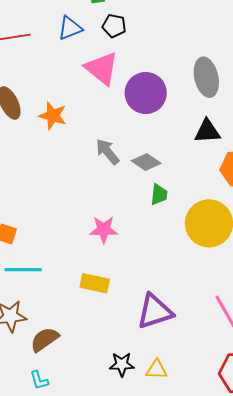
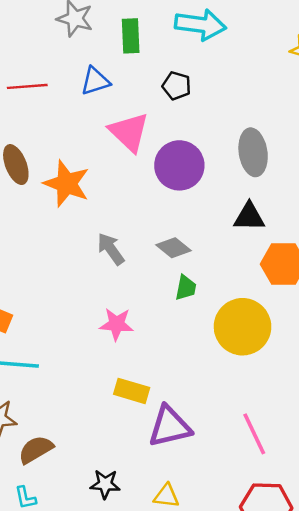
black pentagon: (114, 26) -> (177, 86), moved
orange star: (53, 116) -> (67, 184), size x1.4
gray arrow: (108, 152) -> (111, 249), moved
yellow rectangle: (95, 283) -> (132, 391), moved
black star: (122, 364) -> (105, 484), moved

